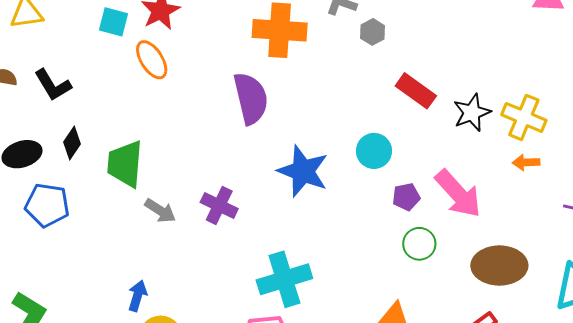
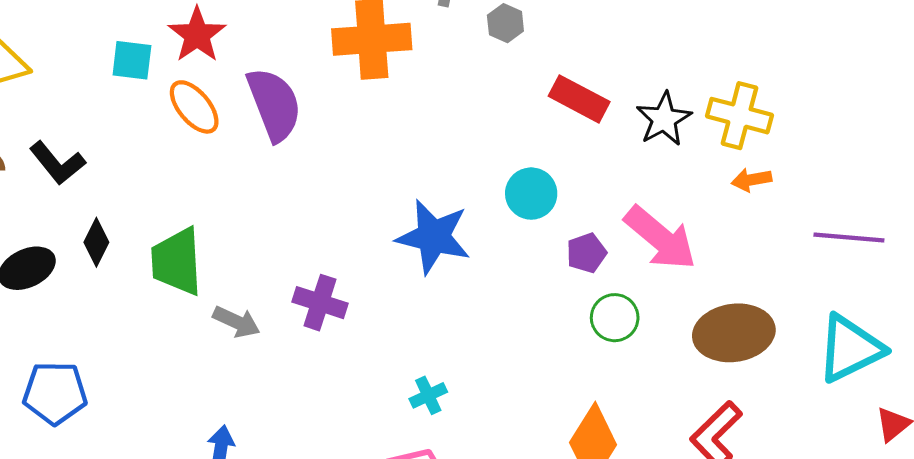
purple semicircle: (251, 98) -> (274, 104), moved
blue pentagon: (47, 205) -> (55, 393), moved
cyan cross: (284, 279) -> (428, 395), size x0.5

